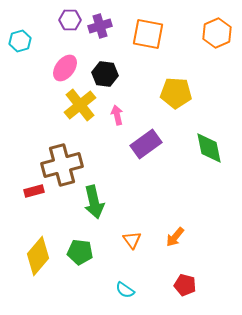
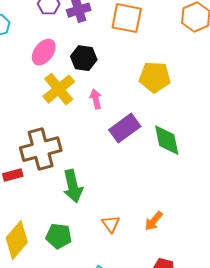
green diamond: (209, 148) -> (167, 140), moved

